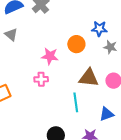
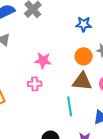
blue star: (99, 29) -> (84, 24), moved
orange circle: (76, 44) -> (84, 56), moved

